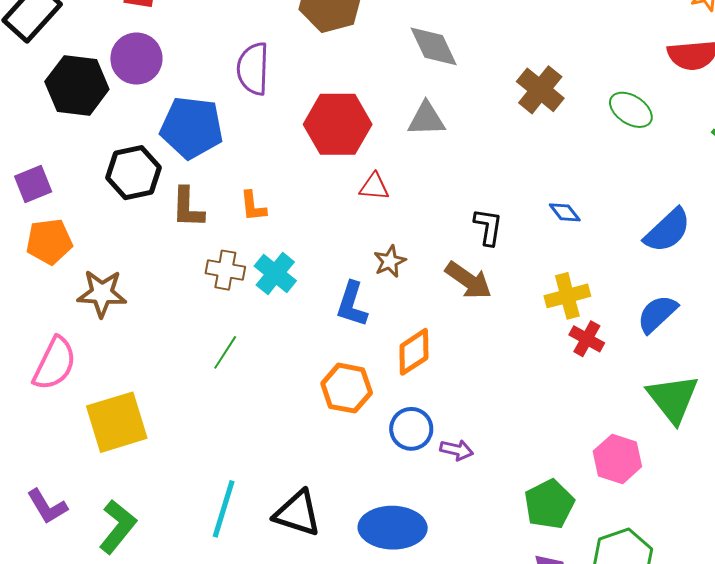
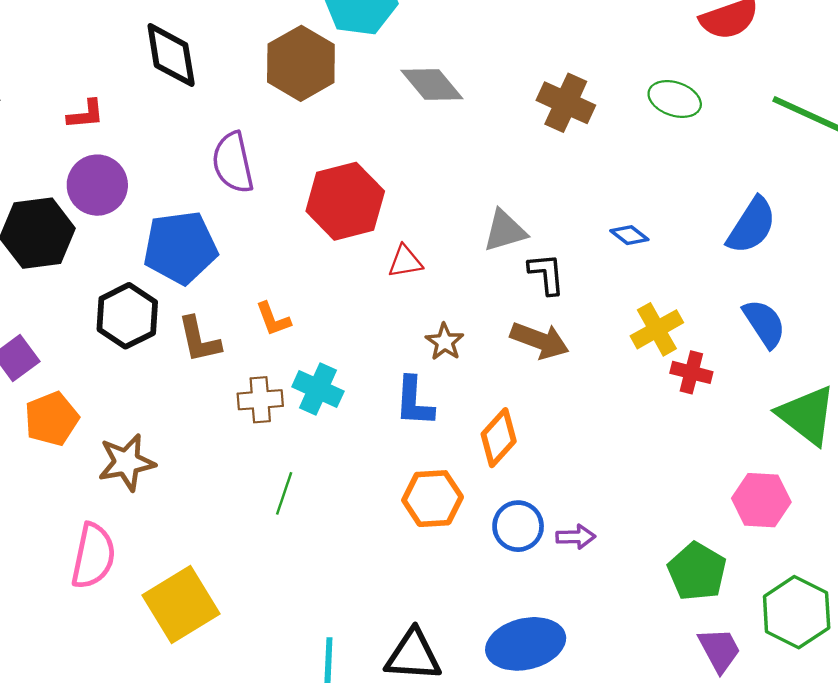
gray triangle: (426, 119) -> (505, 231), moved
blue semicircle: (657, 314) -> (764, 323), turned 114

